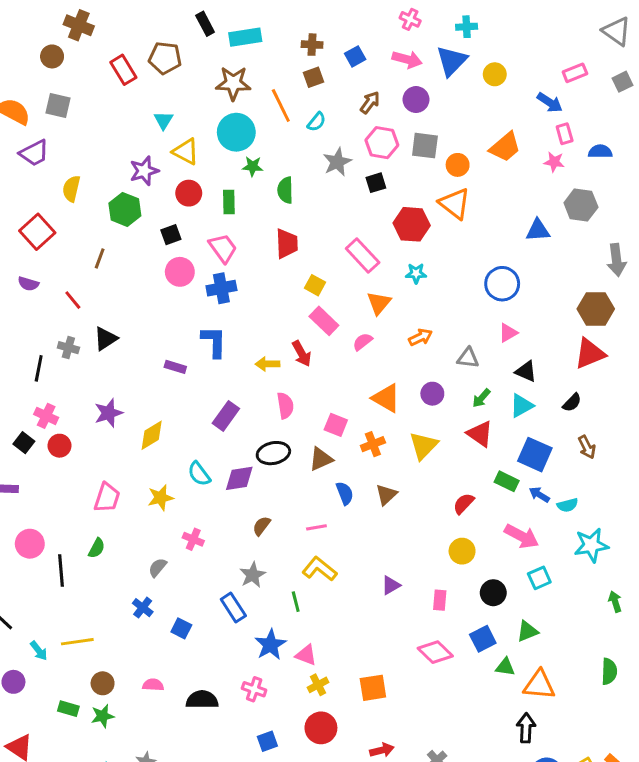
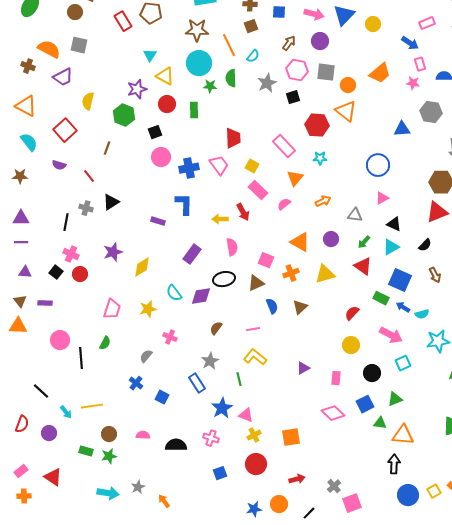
blue square: (355, 56) -> (279, 12), turned 32
green semicircle: (285, 190) -> (231, 78), moved
pink trapezoid: (223, 248) -> (219, 165), moved
yellow triangle: (423, 446) -> (325, 274), turned 30

